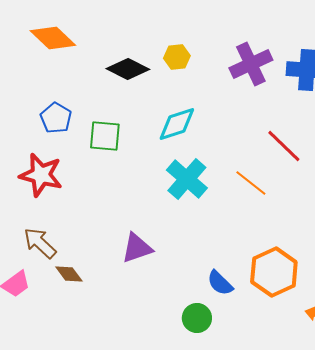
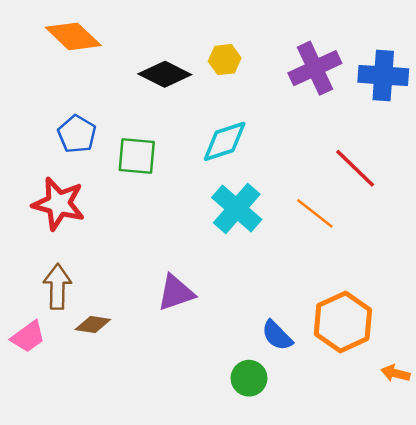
brown arrow: (40, 243) -> (57, 287), turned 48
brown diamond: (69, 274) -> (93, 324), turned -44

